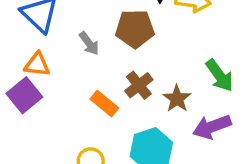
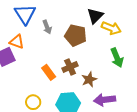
gray arrow: (89, 43) -> (47, 27), moved
green arrow: (220, 75) -> (117, 58), moved

